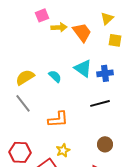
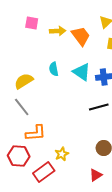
pink square: (42, 15) -> (32, 23), moved, turned 32
cyan semicircle: (55, 76) -> (54, 69), moved, turned -144
orange L-shape: (58, 119) -> (36, 133), moved

